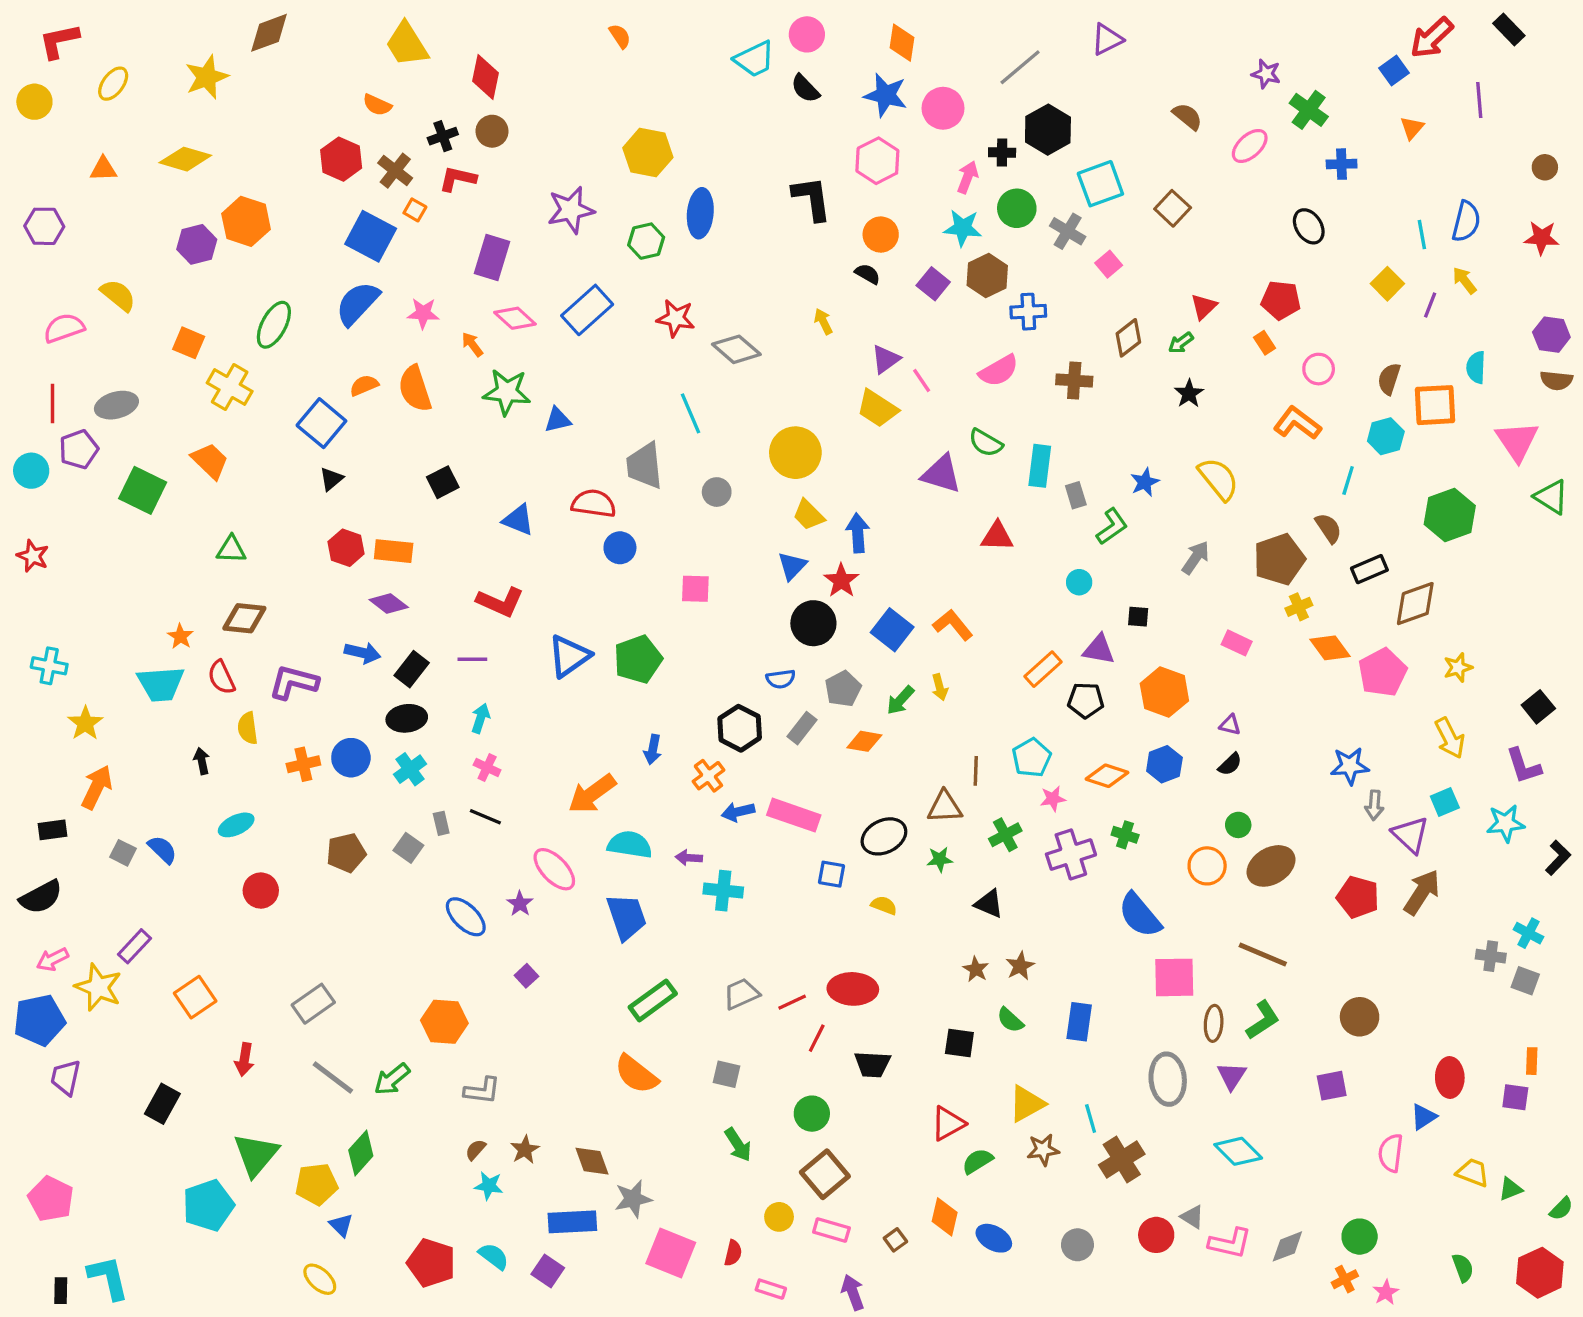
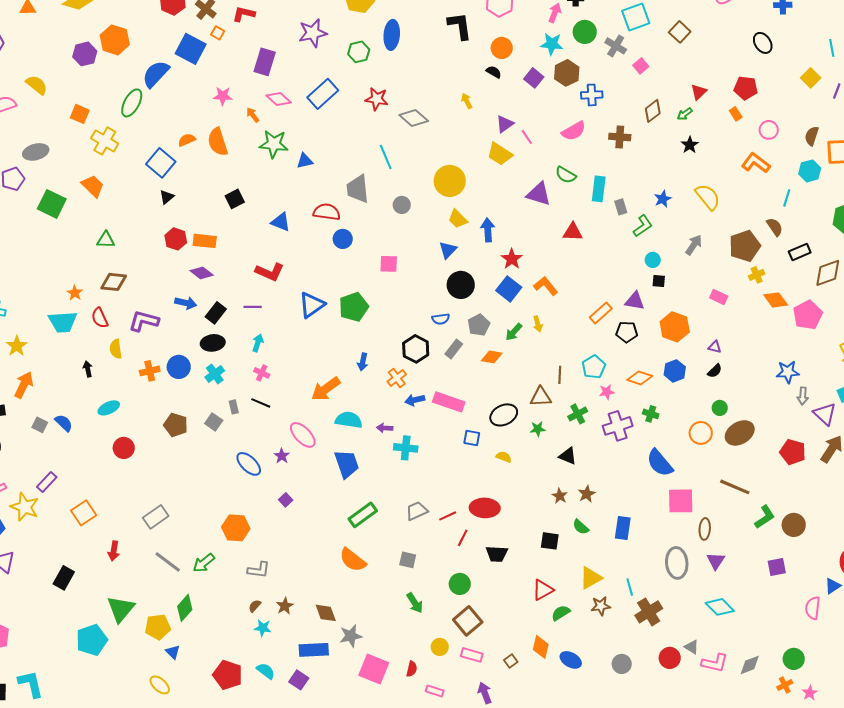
blue semicircle: (358, 303) -> (156, 74), moved
red star: (841, 581) -> (512, 259), moved
cyan circle: (1079, 582) -> (653, 260), moved
brown pentagon: (346, 853) -> (176, 425), turned 30
green L-shape: (1263, 1020) -> (765, 517), moved

